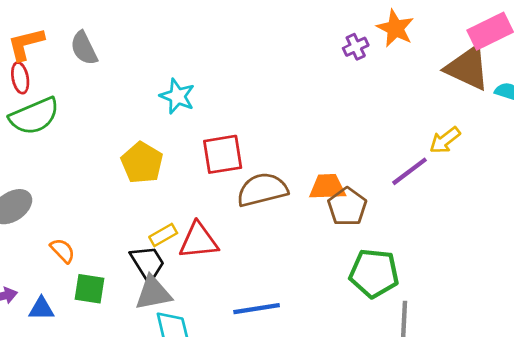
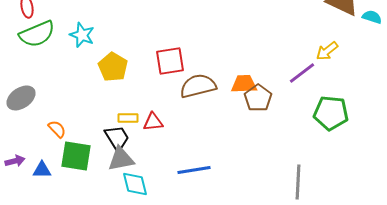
cyan star: (177, 96) -> (82, 35), moved
yellow rectangle: (163, 235) -> (128, 118), turned 30
red triangle: (199, 241) -> (153, 122), size x0.7
green pentagon: (374, 273) -> (331, 113), moved
green square: (90, 289) -> (76, 156), size x1.4

